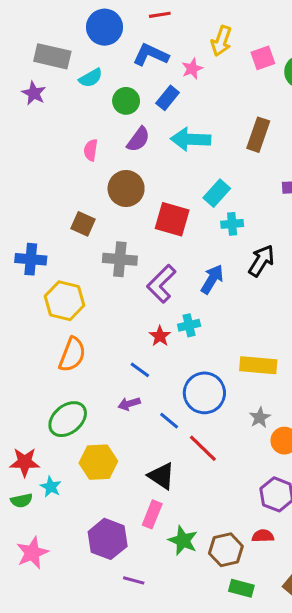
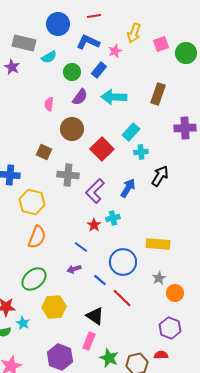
red square: (172, 219) -> (102, 149), turned 30

